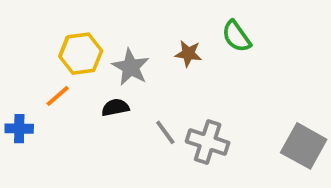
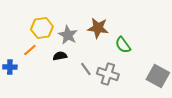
green semicircle: (236, 36) -> (123, 45), moved
brown star: (188, 54) -> (98, 28), size x1.5

